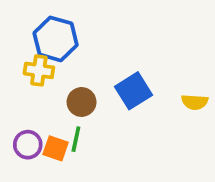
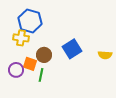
purple circle: (28, 145) -> (16, 70), moved
orange square: (56, 148) -> (30, 64), moved

